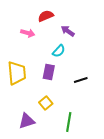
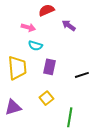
cyan semicircle: (59, 51) -> (35, 46), moved, turned 64
purple triangle: (27, 121) -> (13, 107), moved

